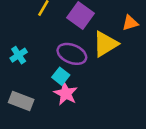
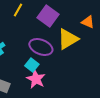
orange triangle: (130, 23) -> (88, 22), turned 40

